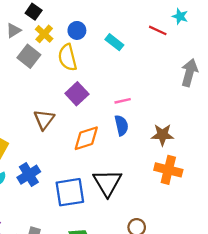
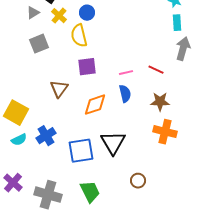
red line: (158, 30) -> (156, 70), moved
cyan rectangle: (114, 42) -> (177, 23), moved, turned 49
gray square: (29, 56) -> (39, 44), moved, turned 30
purple square: (77, 94) -> (87, 67), turned 36

